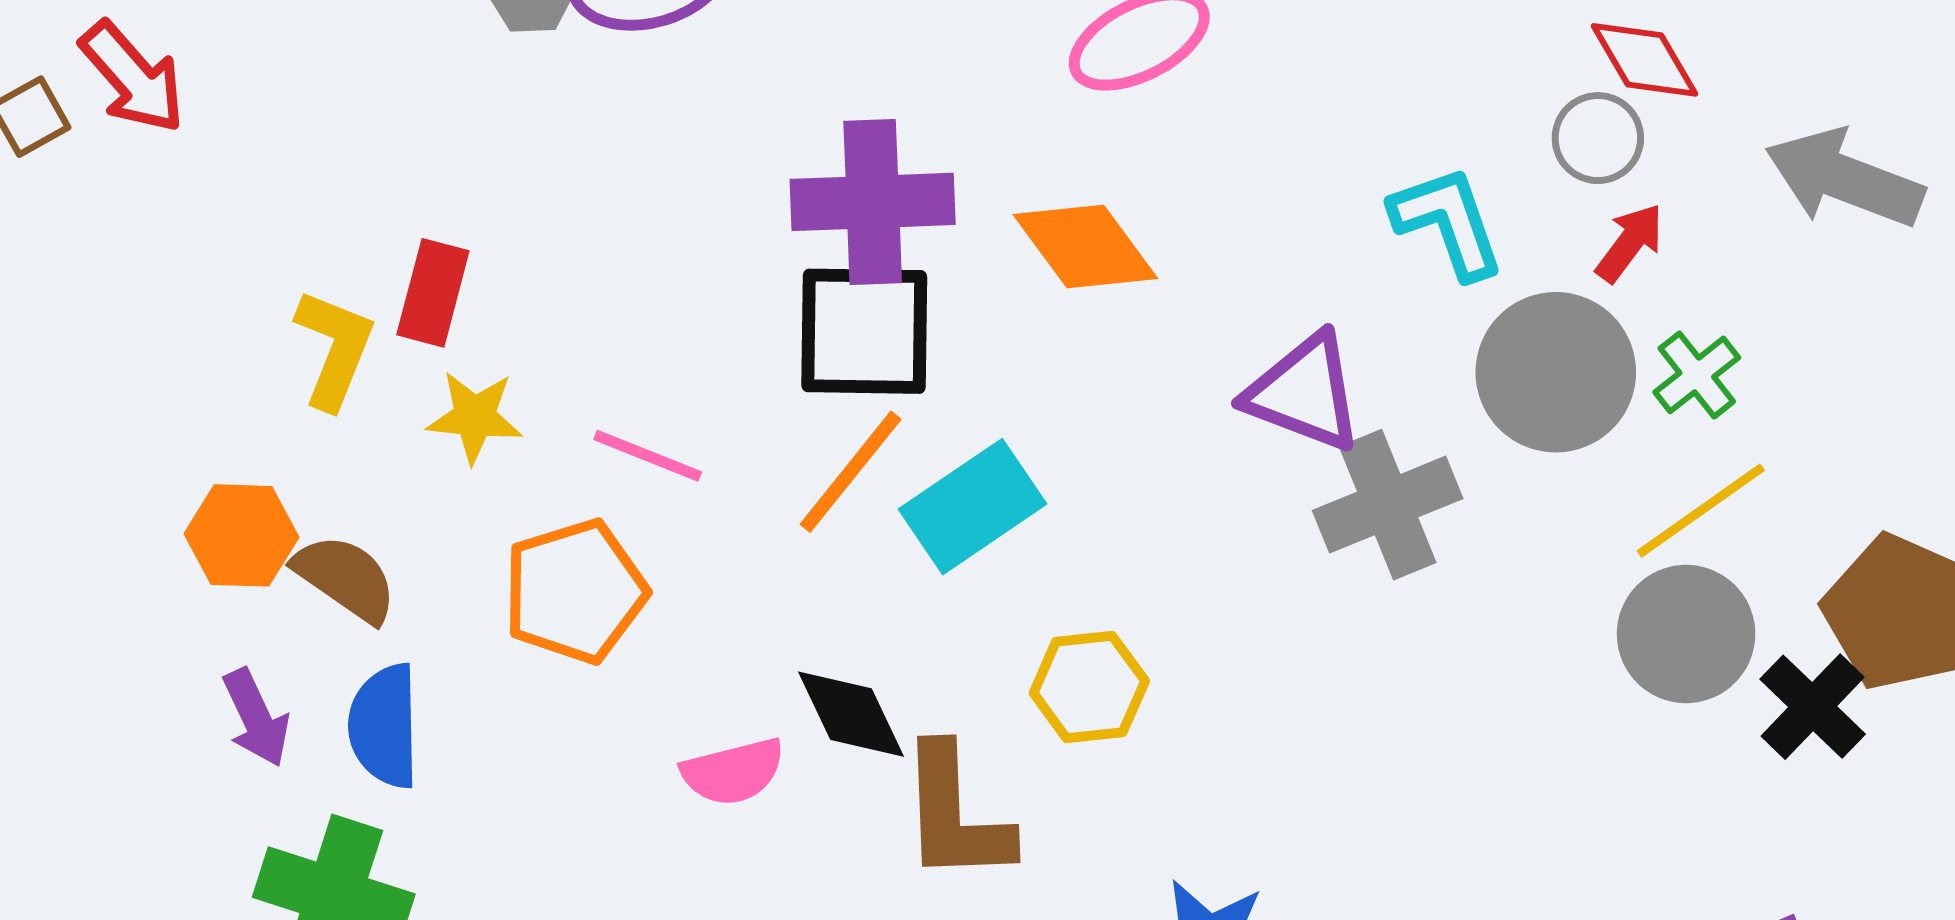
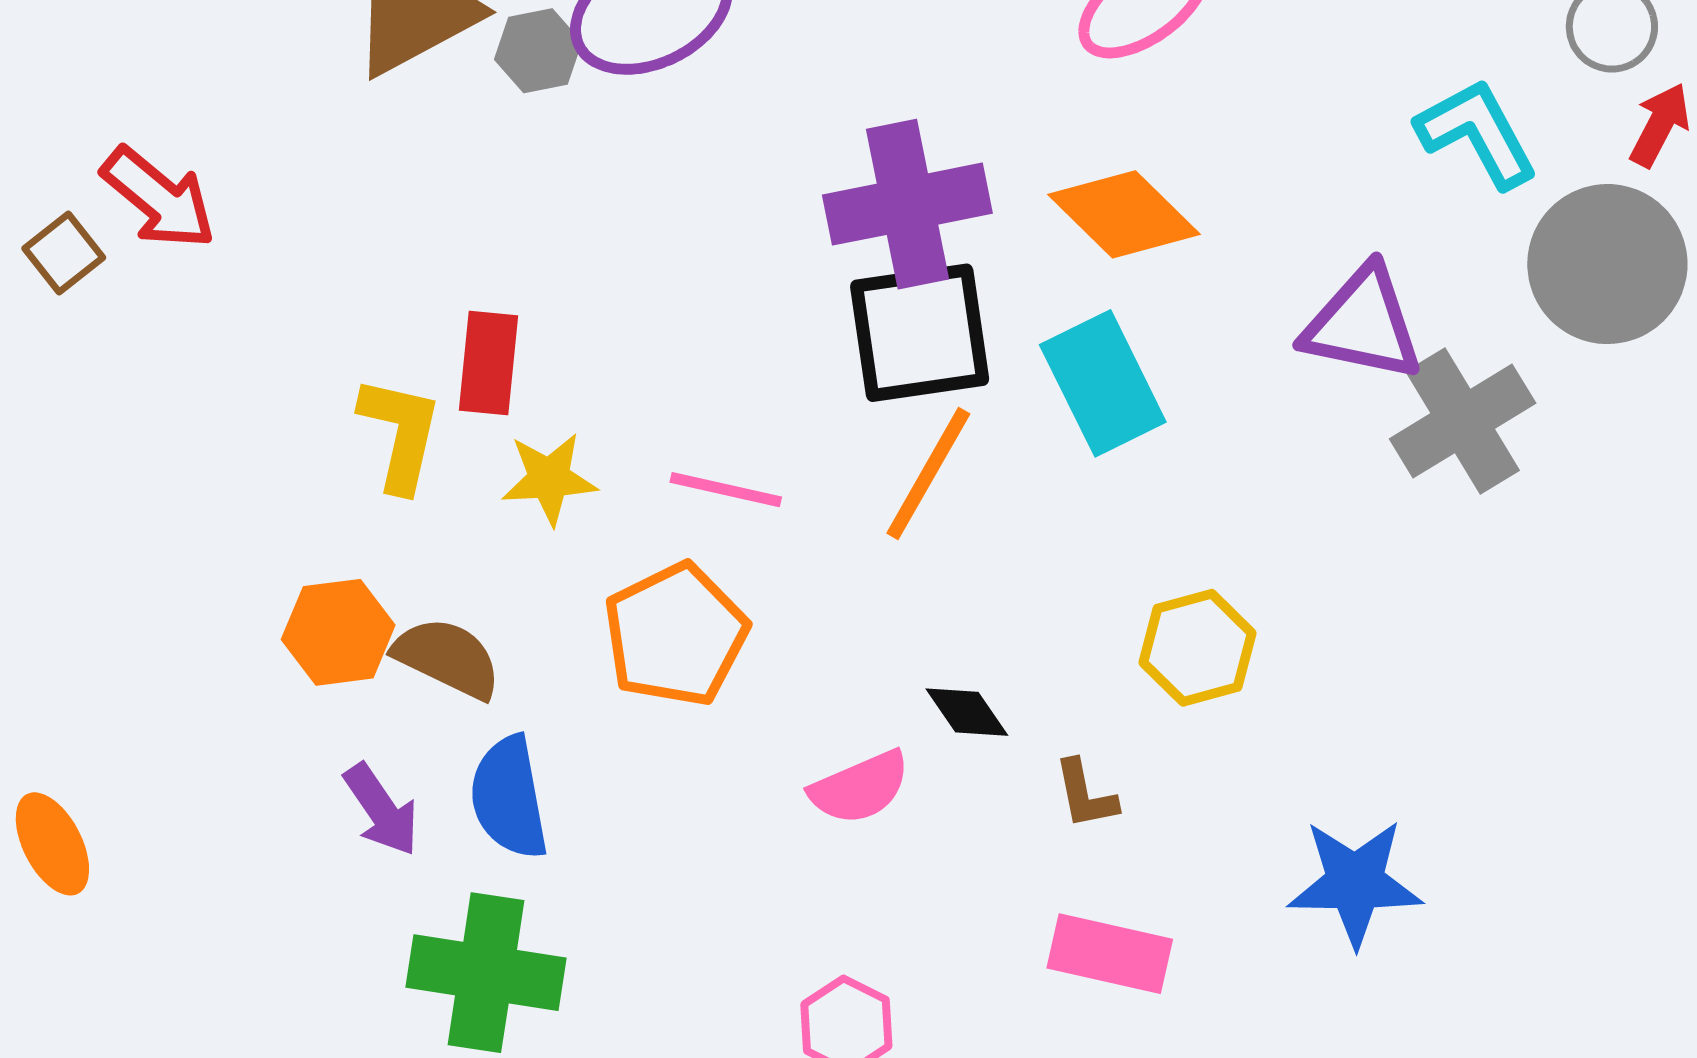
cyan rectangle: (973, 507) -> (1103, 383), moved, turned -73
black diamond: (851, 714) -> (967, 712), size x0.7
brown L-shape: (955, 814) -> (1085, 794), size x0.5

